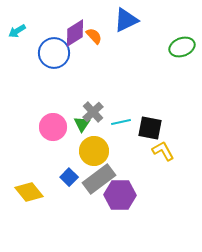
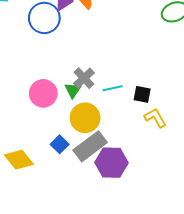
black square: (150, 128) -> (142, 94), size x0.7

